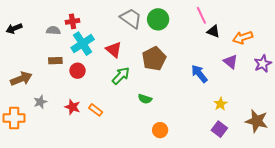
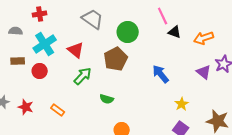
green circle: (158, 19) -> (128, 32), moved
red cross: (72, 21) -> (40, 14), moved
purple triangle: (231, 62) -> (204, 72), moved
red star: (72, 107) -> (26, 107), moved

